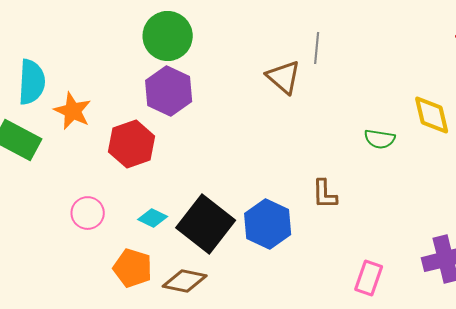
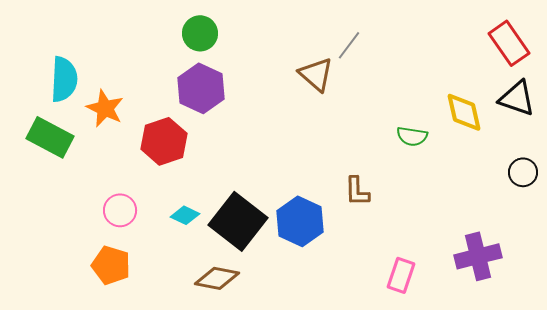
green circle: (168, 36) -> (200, 33), size x0.7
gray line: (317, 48) -> (349, 45), turned 32
orange pentagon: (133, 268) -> (111, 265), moved

